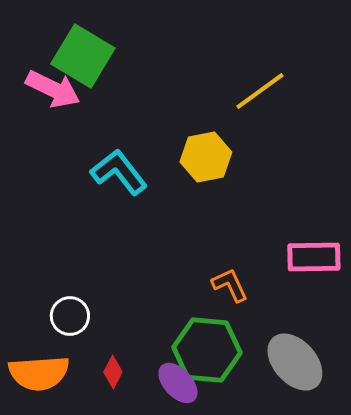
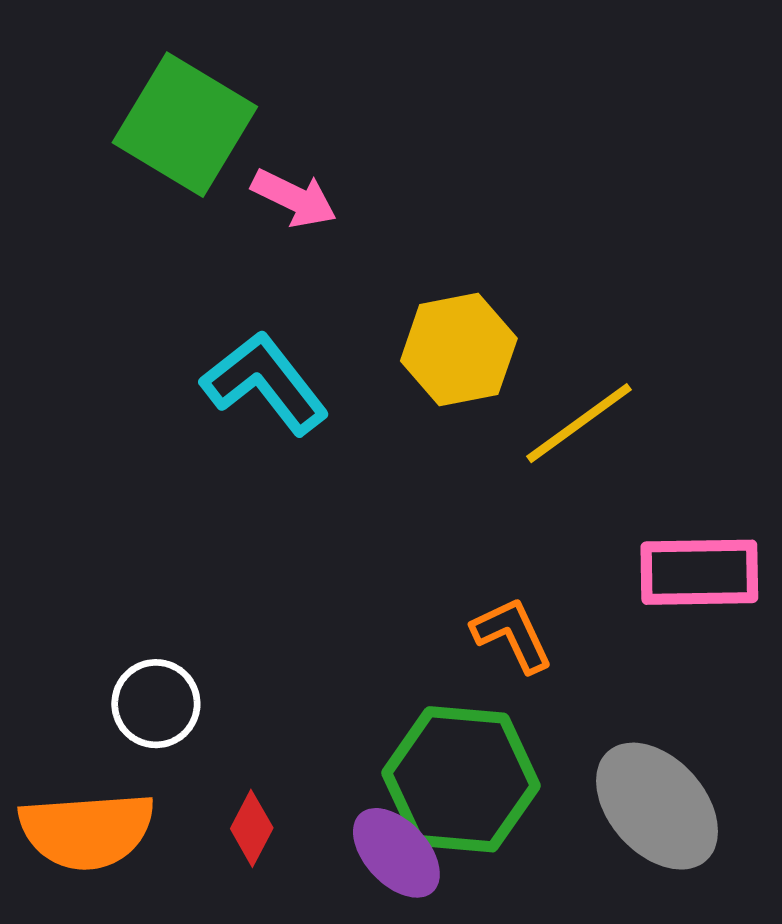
pink arrow: (53, 89) -> (294, 198), moved, size x0.7
yellow line: (260, 91) -> (579, 423), moved

